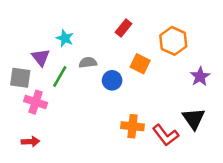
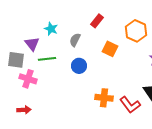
gray semicircle: (88, 62) -> (75, 40), moved, turned -56
green line: (60, 77) -> (47, 59), turned 54
blue circle: (112, 80) -> (79, 66), moved

